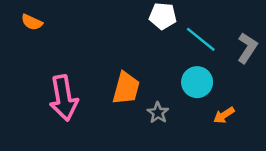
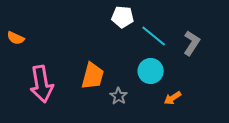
orange semicircle: (32, 22) -> (16, 38), moved

